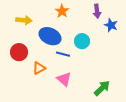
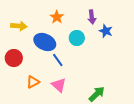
cyan circle: (82, 41) -> (77, 38), moved
blue line: (63, 54) -> (58, 60), turned 40
orange triangle: (39, 68) -> (33, 82), moved

